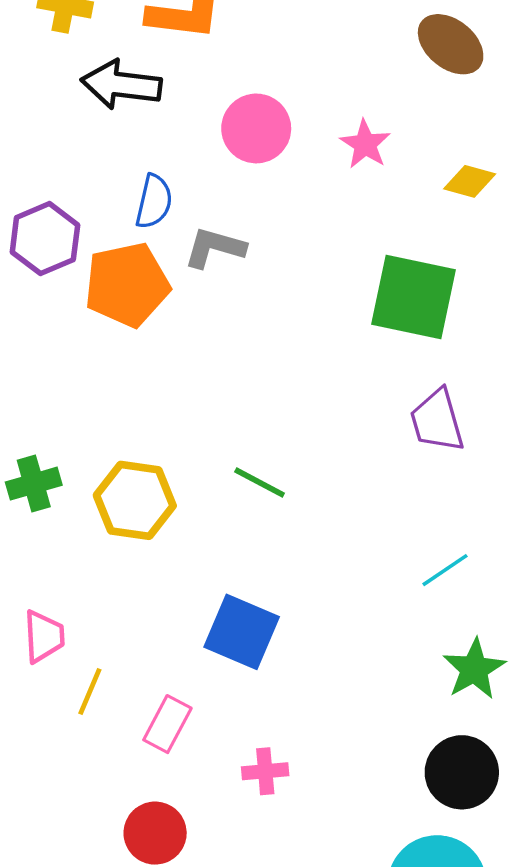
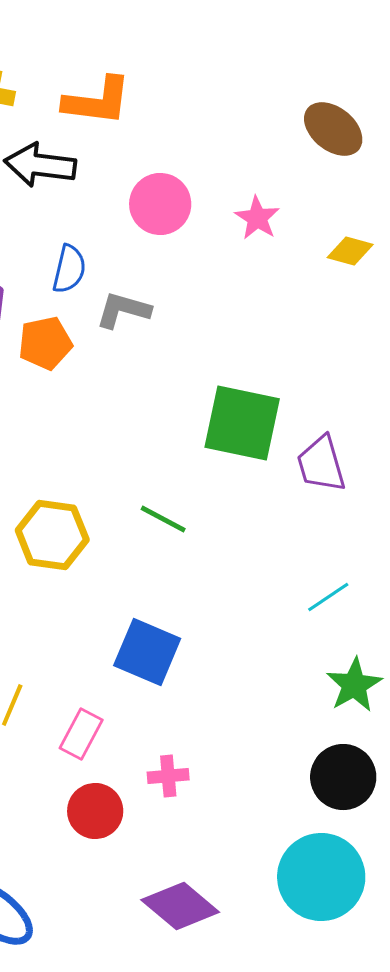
orange pentagon: (127, 285) -> (45, 343), size x0.7
green square: (414, 297) -> (242, 423), moved
red circle: (155, 833) -> (95, 811), moved

